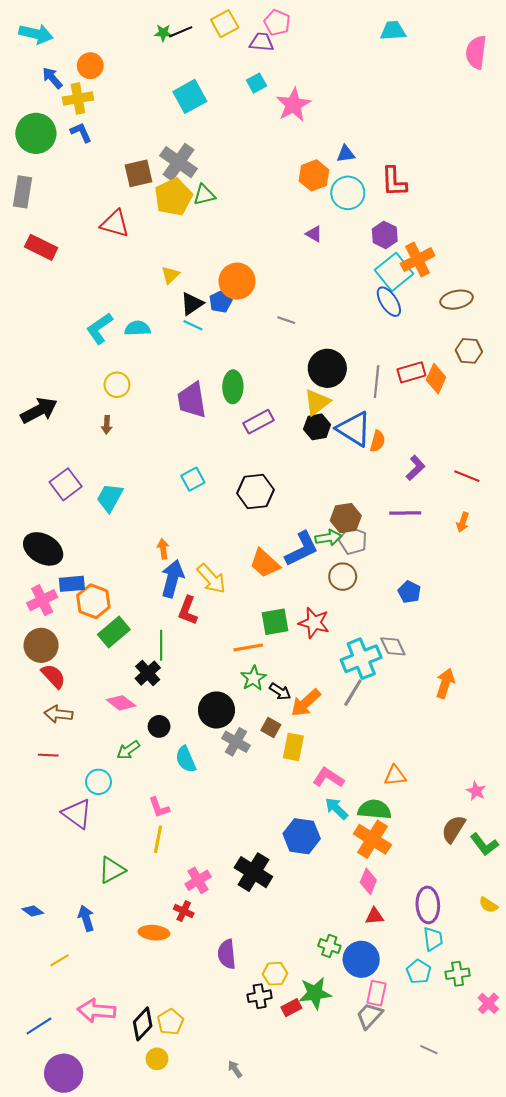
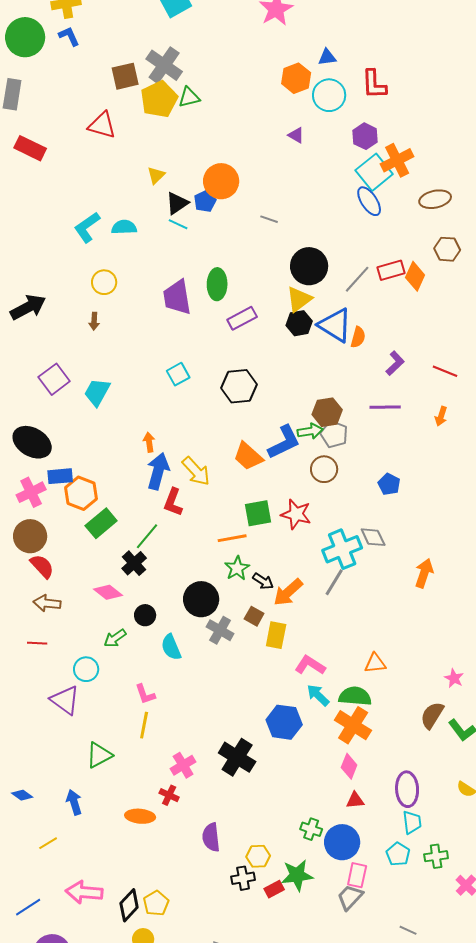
gray line: (377, 382) -> (357, 279), turned 36
green line: (161, 645) -> (147, 536), turned 40

